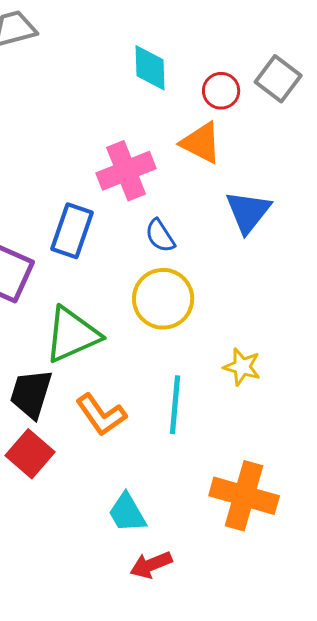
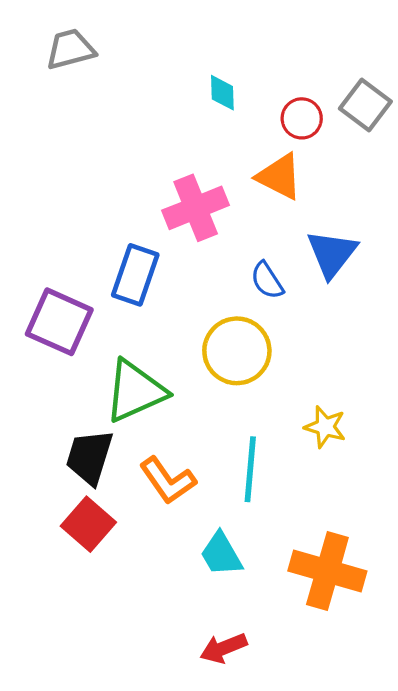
cyan diamond: (150, 68) -> (222, 93), size x0.7
blue semicircle: (160, 236) -> (267, 280), moved
cyan trapezoid: (127, 513) -> (221, 554), moved

